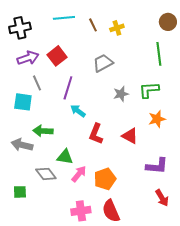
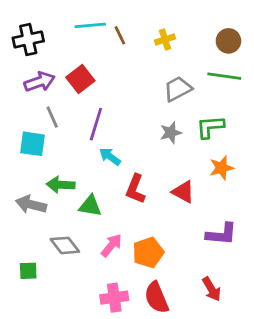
brown circle: (168, 22) -> (228, 41), moved
brown line: (93, 25) -> (120, 35), moved
green line: (159, 54) -> (224, 76), turned -75
gray trapezoid: (103, 63) -> (178, 89), moved
green triangle: (65, 157) -> (90, 206), moved
red arrow: (162, 198) -> (212, 289), moved

